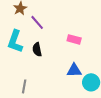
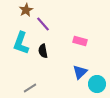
blue triangle: (74, 70) -> (80, 72), turned -42
gray line: (24, 86) -> (30, 88), turned 48

